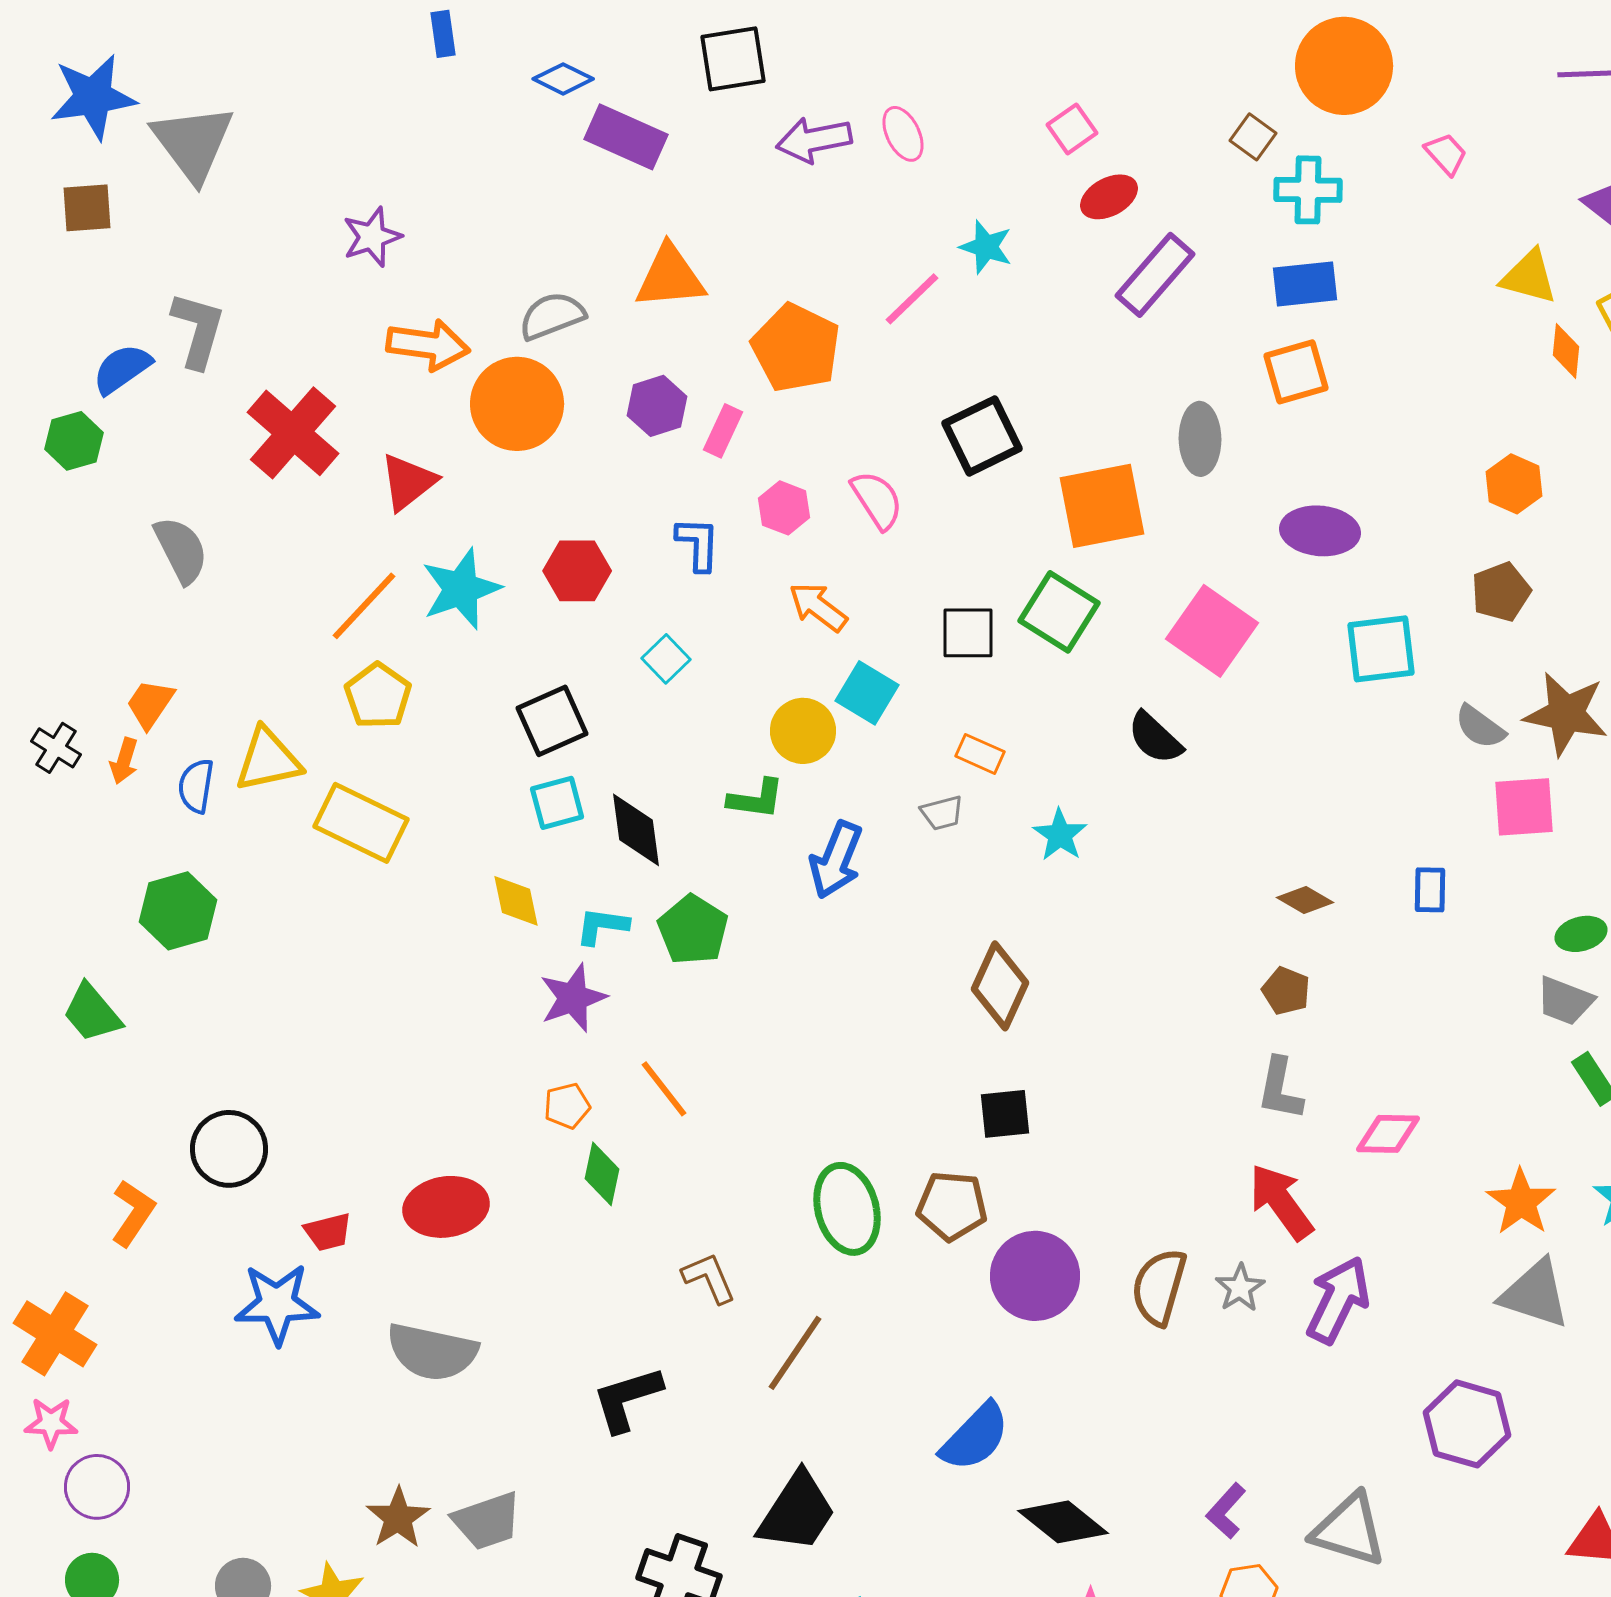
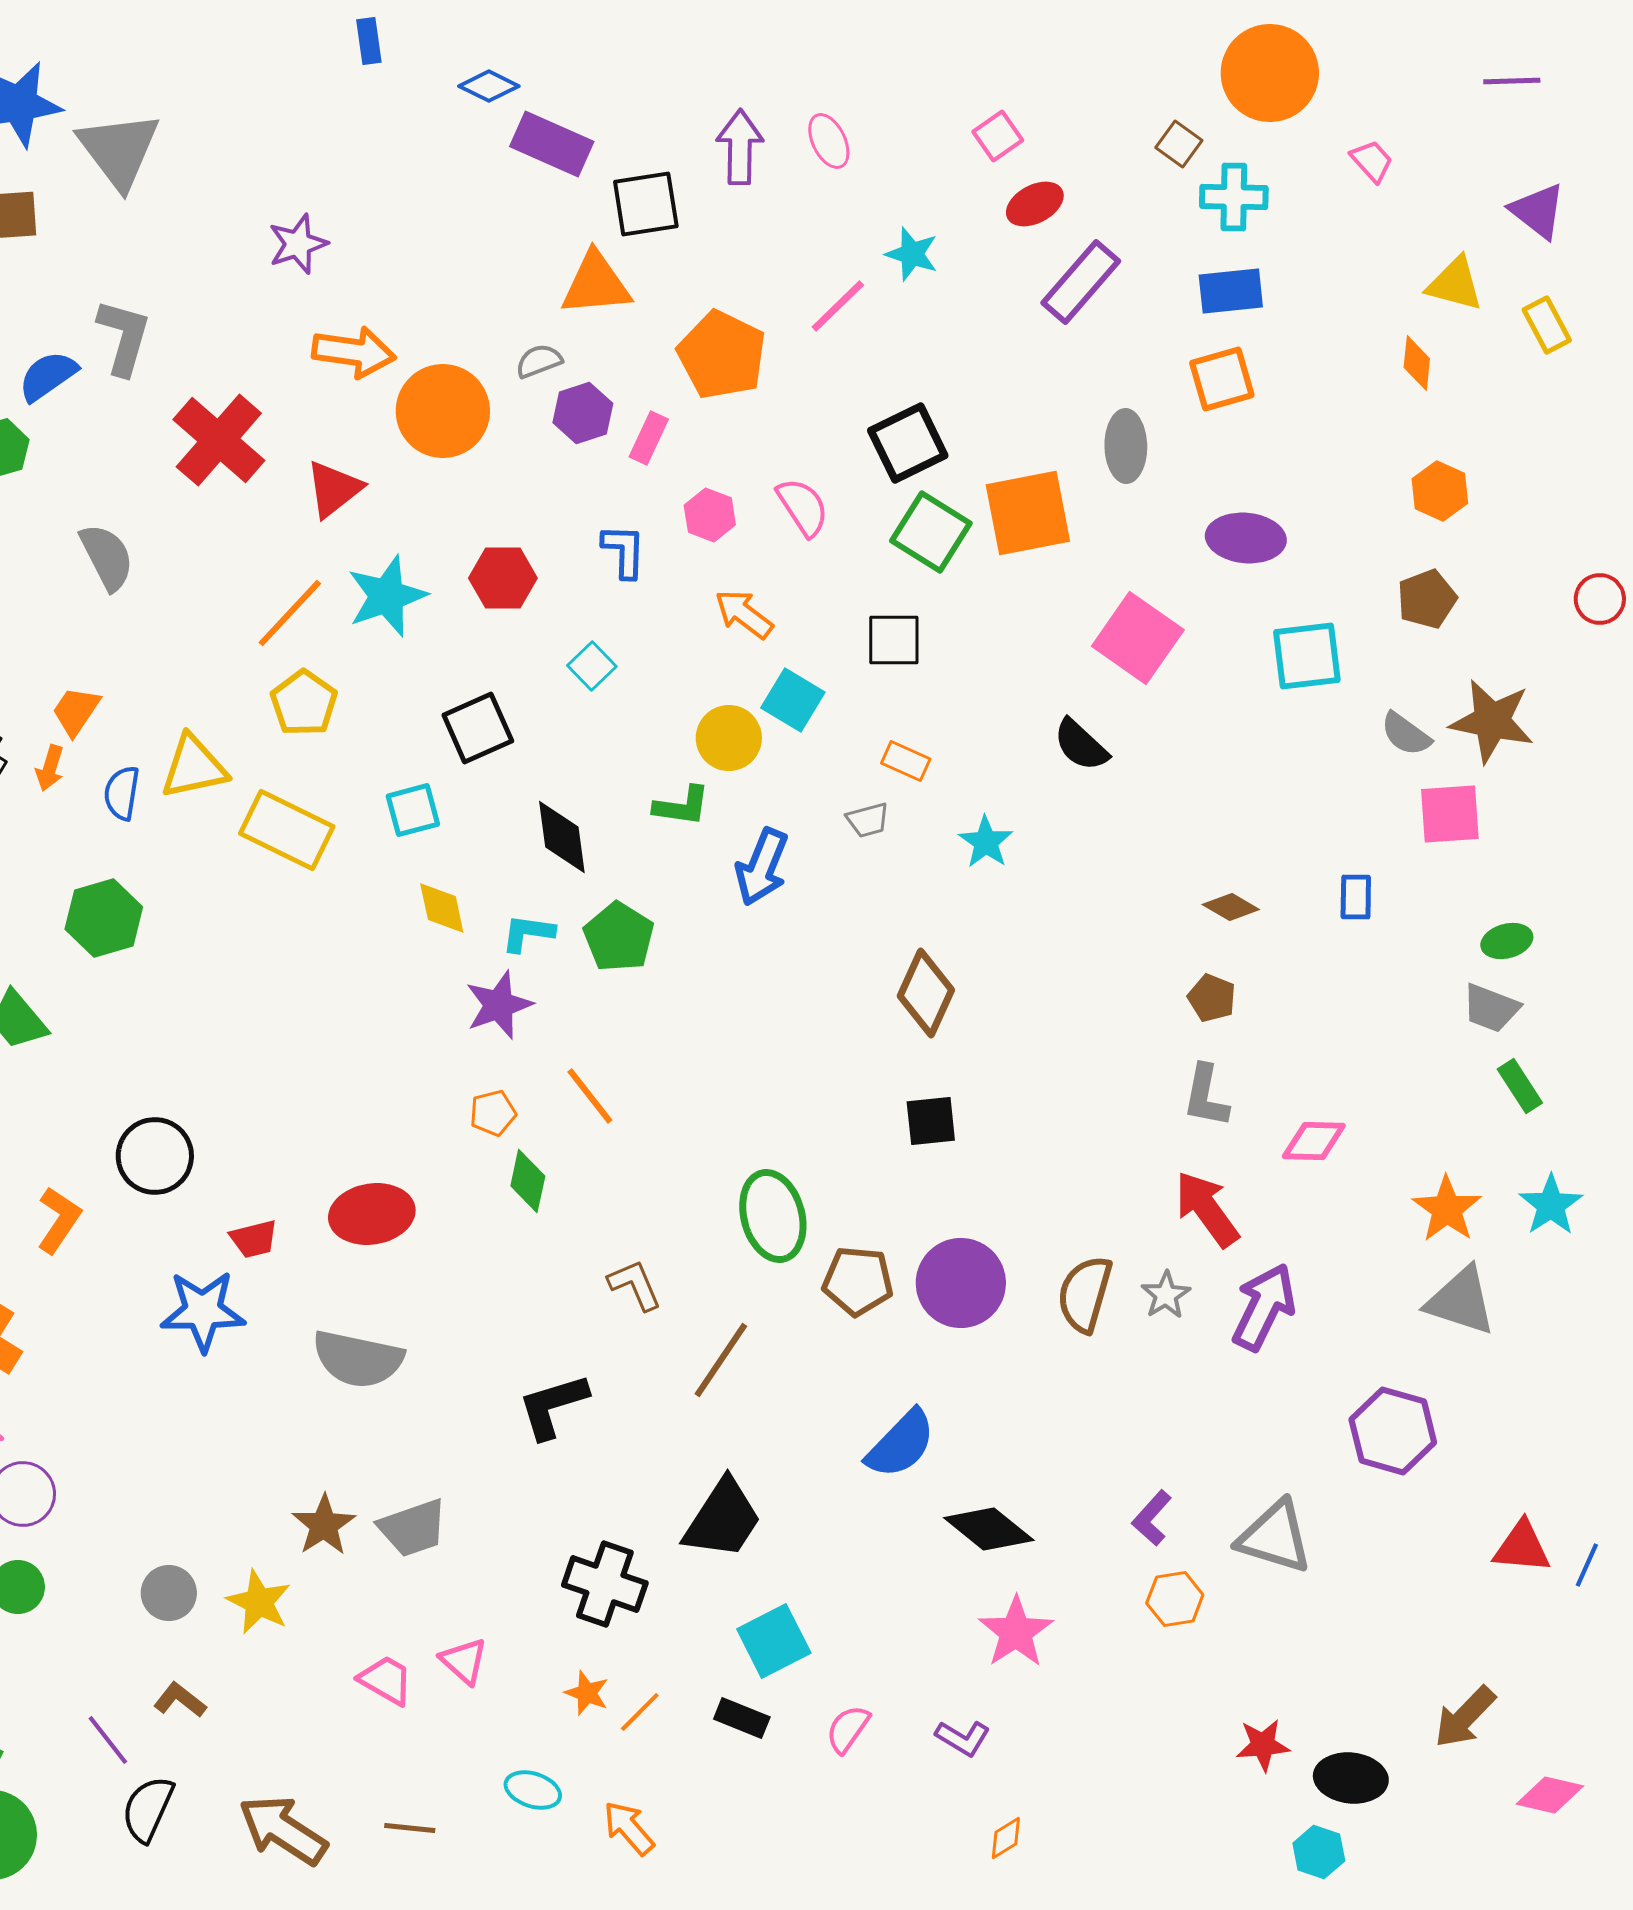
black square: (733, 59) -> (646, 204), moved
purple arrow: (814, 140) -> (740, 147), turned 102
gray semicircle: (552, 316) -> (539, 361), moved, size x0.7
orange diamond: (1566, 351) -> (1417, 363), moved
green square: (1059, 612) -> (931, 532), moved
cyan square: (557, 803) -> (413, 810), moved
brown pentagon: (952, 1206) -> (858, 1281), moved

